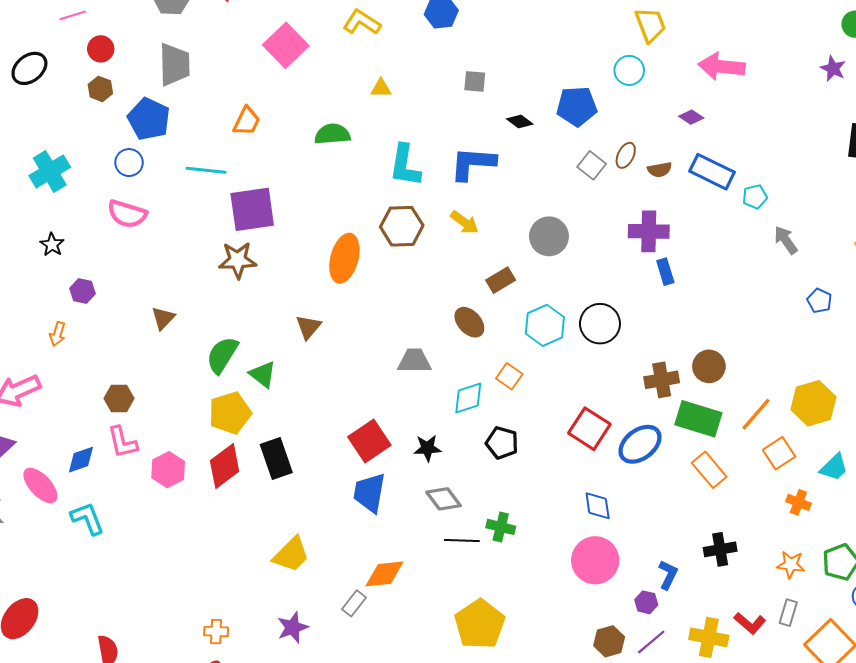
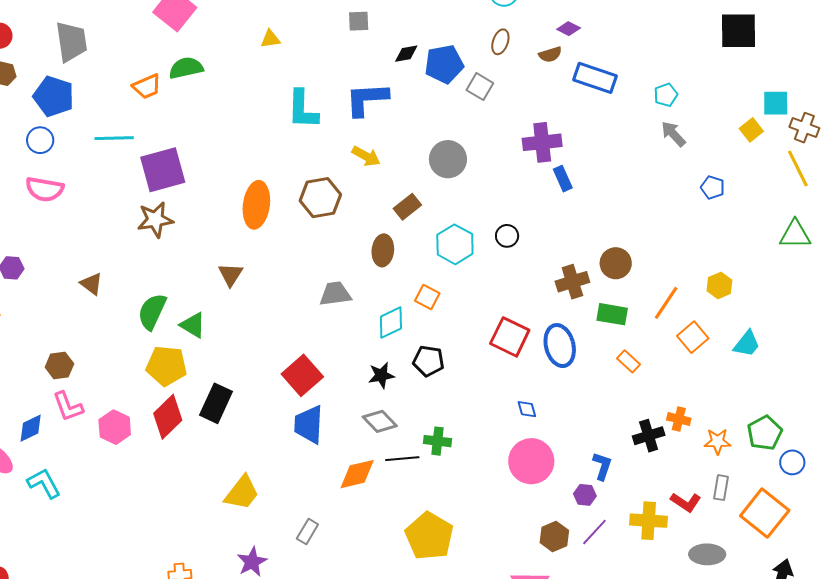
blue pentagon: (577, 106) -> (444, 64), moved
orange trapezoid: (247, 121) -> (147, 86), turned 48
black diamond: (520, 121) -> (406, 54), turned -40
green semicircle: (332, 134) -> (186, 68), moved
brown ellipse: (626, 155) -> (500, 42), moved
brown semicircle: (660, 170) -> (550, 54), moved
cyan pentagon: (755, 197) -> (666, 95), moved
brown hexagon: (402, 226) -> (320, 198), moved
brown triangle: (163, 318) -> (91, 284), turned -30
brown ellipse: (469, 322) -> (383, 250), turned 56
black circle: (600, 324) -> (507, 236), size x0.6
yellow hexagon: (813, 403) -> (719, 286), size x0.6
yellow pentagon: (230, 413) -> (166, 366), turned 30
green rectangle: (698, 419) -> (612, 314), size x0.7
blue ellipse: (640, 444) -> (560, 346), turned -60
black star: (427, 448) -> (381, 375), moved
black rectangle: (276, 459) -> (216, 403), turned 51
orange rectangle: (709, 470) -> (628, 361), size x0.7
orange cross: (798, 502) -> (679, 419), moved
blue diamond: (598, 506) -> (527, 409), size x0.7
orange diamond: (384, 574) -> (357, 474), moved

